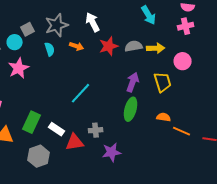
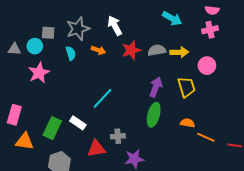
cyan arrow: (149, 15) -> (172, 18), turned -30
gray square: (28, 29) -> (48, 33), turned 32
white rectangle: (57, 129) -> (78, 123), moved

